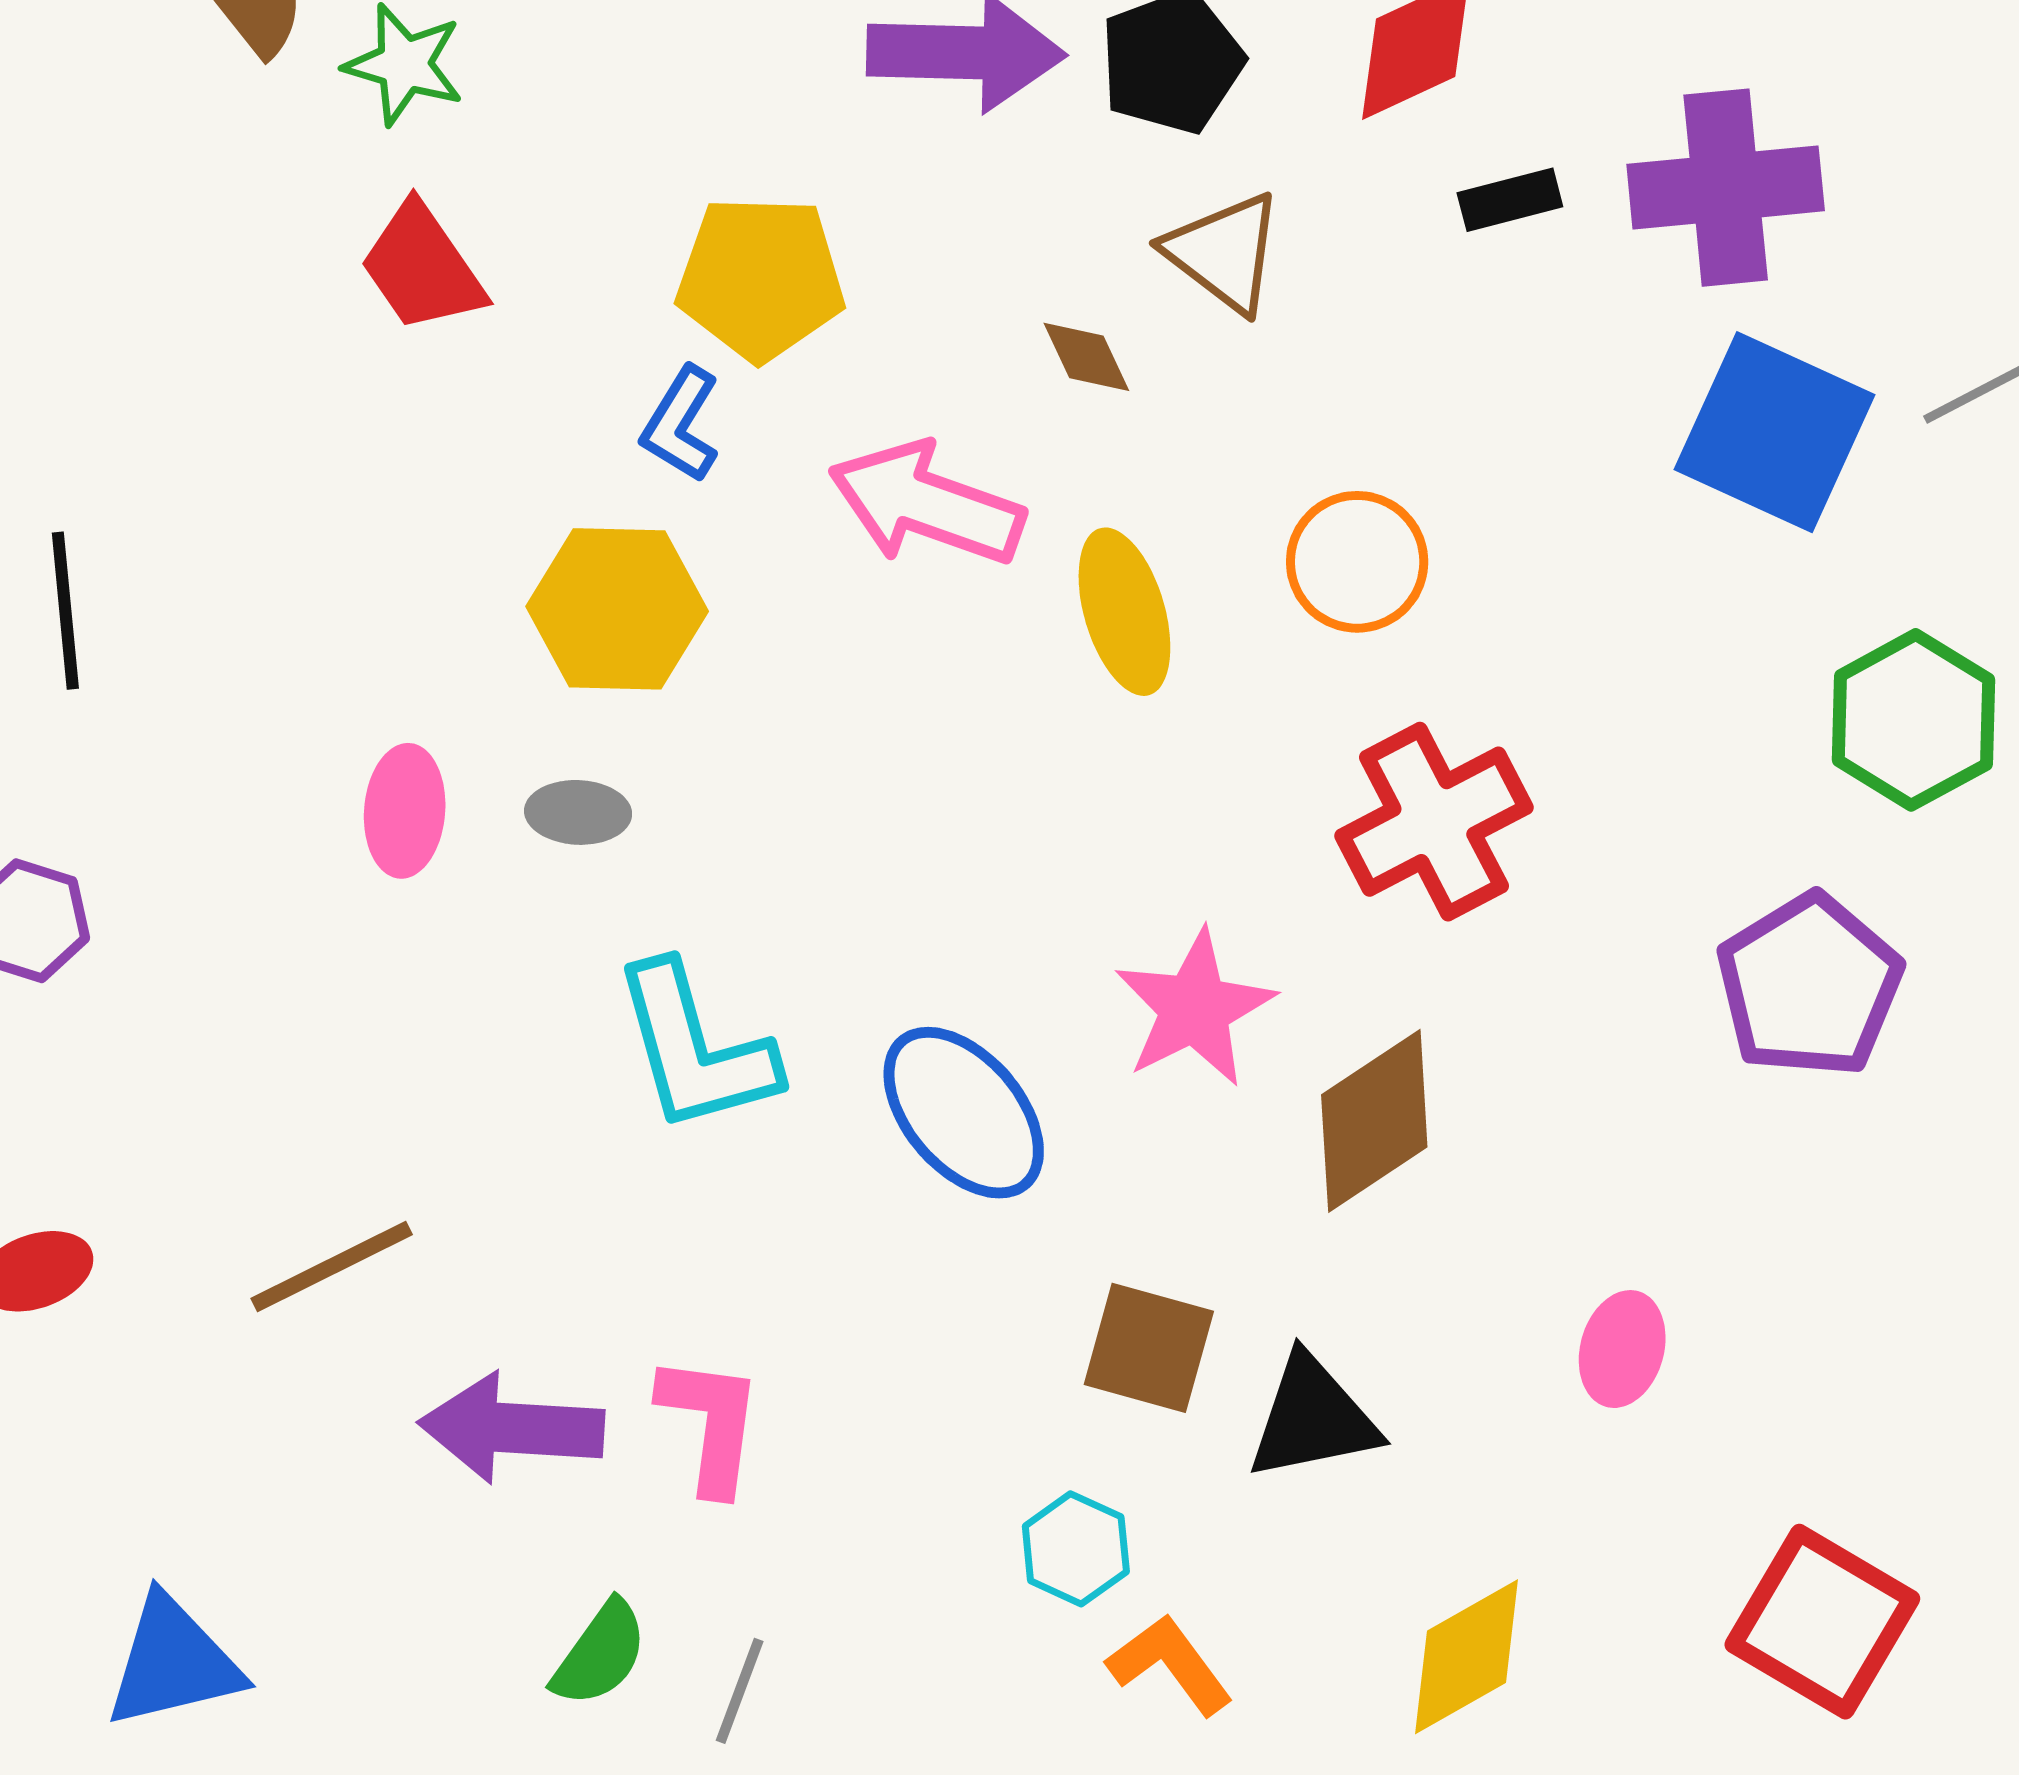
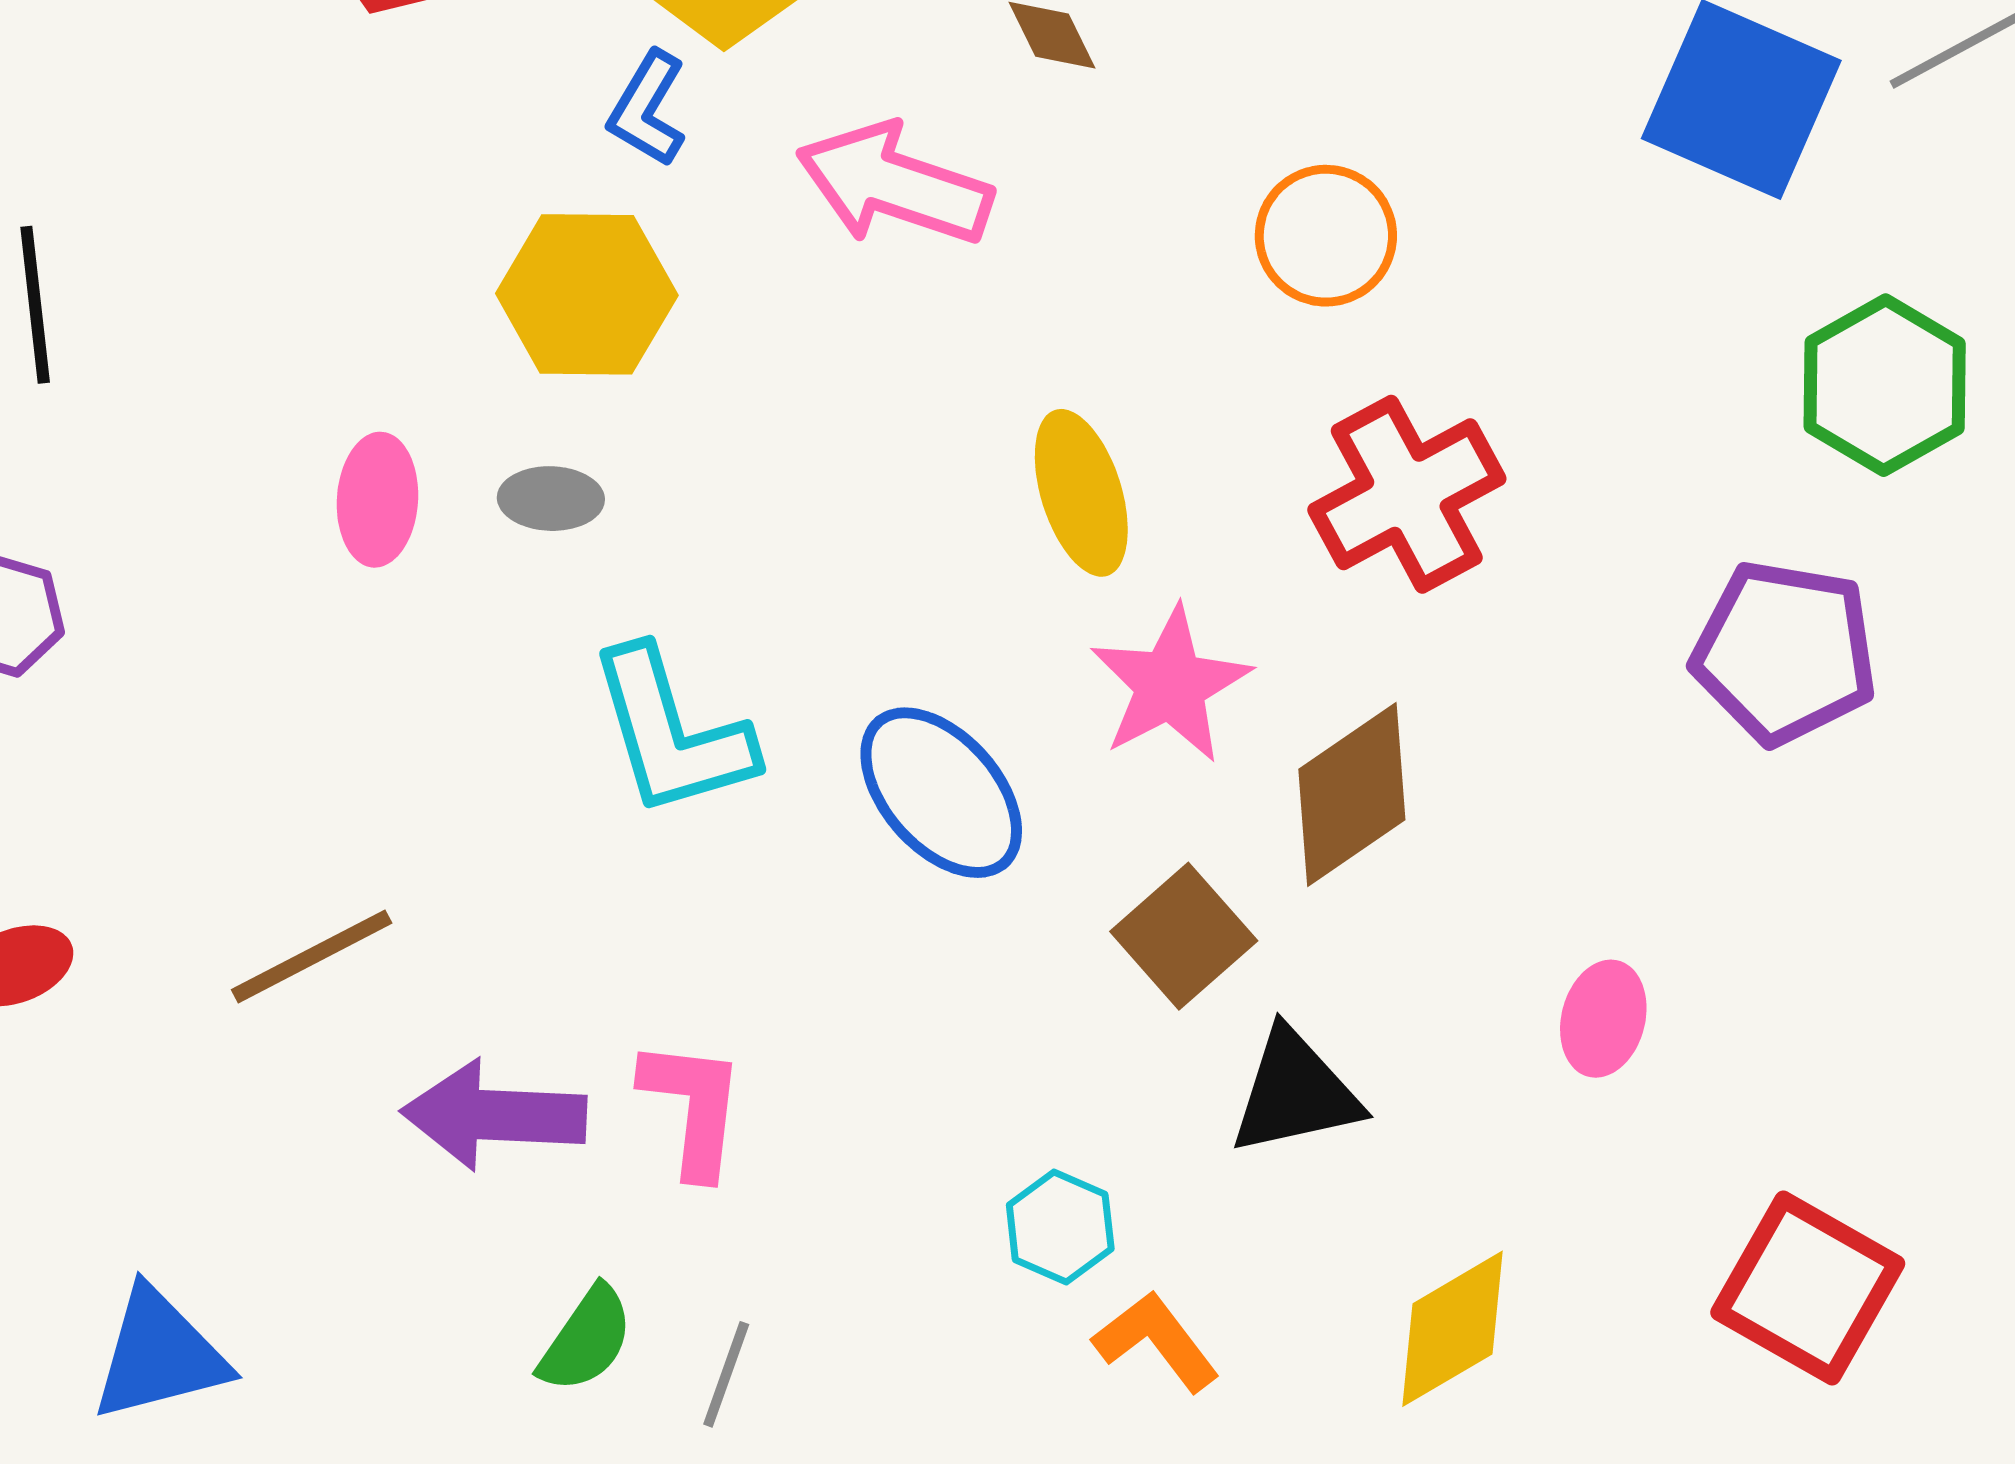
yellow ellipse: (1124, 612) -> (1081, 493), moved
purple pentagon: (1809, 986) -> (1785, 652), turned -30
brown square: (1149, 1348) -> (1184, 936), moved, turned 34

